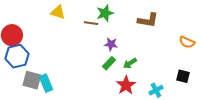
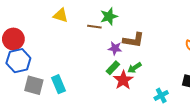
brown L-shape: (148, 20) -> (133, 40), moved
cyan rectangle: (46, 83) -> (59, 84), moved
red star: (126, 85) -> (123, 80), moved

